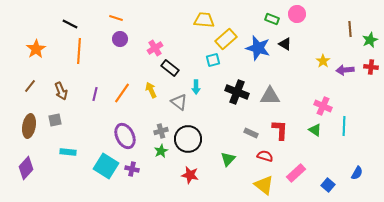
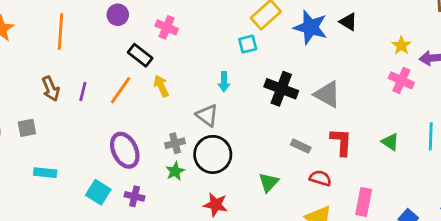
pink cross: (155, 48) -> (167, 27), turned -35
black rectangle: (170, 68) -> (140, 55), moved
brown arrow: (61, 91) -> (51, 89), moved
gray triangle: (270, 96) -> (327, 94), turned 30
gray triangle: (179, 102) -> (207, 115), moved
pink cross: (323, 106) -> (401, 80), moved
cyan square: (106, 166) -> (98, 192), size x0.7
pink rectangle: (296, 173) -> (364, 202), turned -36

